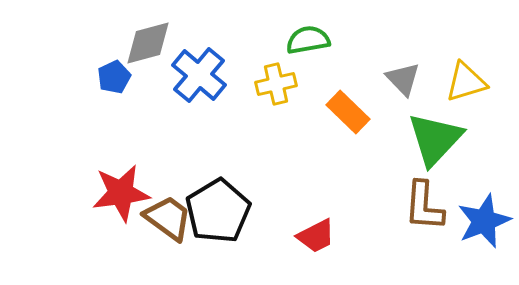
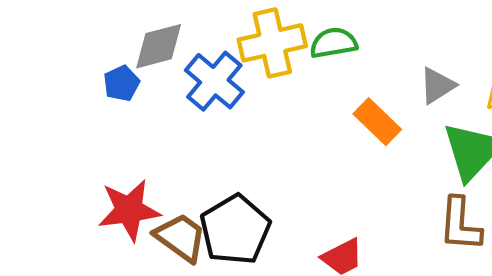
gray triangle: (403, 79) -> (437, 86), turned 42
yellow cross: (276, 84) -> (272, 43), moved, size x1.5

